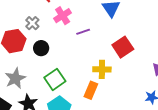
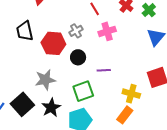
purple line: (83, 32) -> (104, 70), moved
orange rectangle: (91, 90) -> (125, 115), moved

